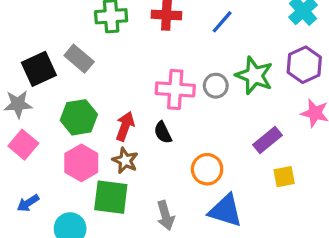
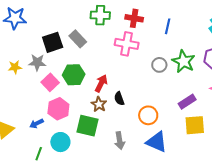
blue line: (222, 22) -> (168, 26), turned -35
pink cross: (175, 89) -> (127, 44), moved
black semicircle: (163, 132) -> (119, 99), moved
pink square: (23, 145) -> (50, 82), moved
pink hexagon: (81, 163) -> (58, 109), moved
yellow square: (284, 177) -> (195, 125), size x1.5

